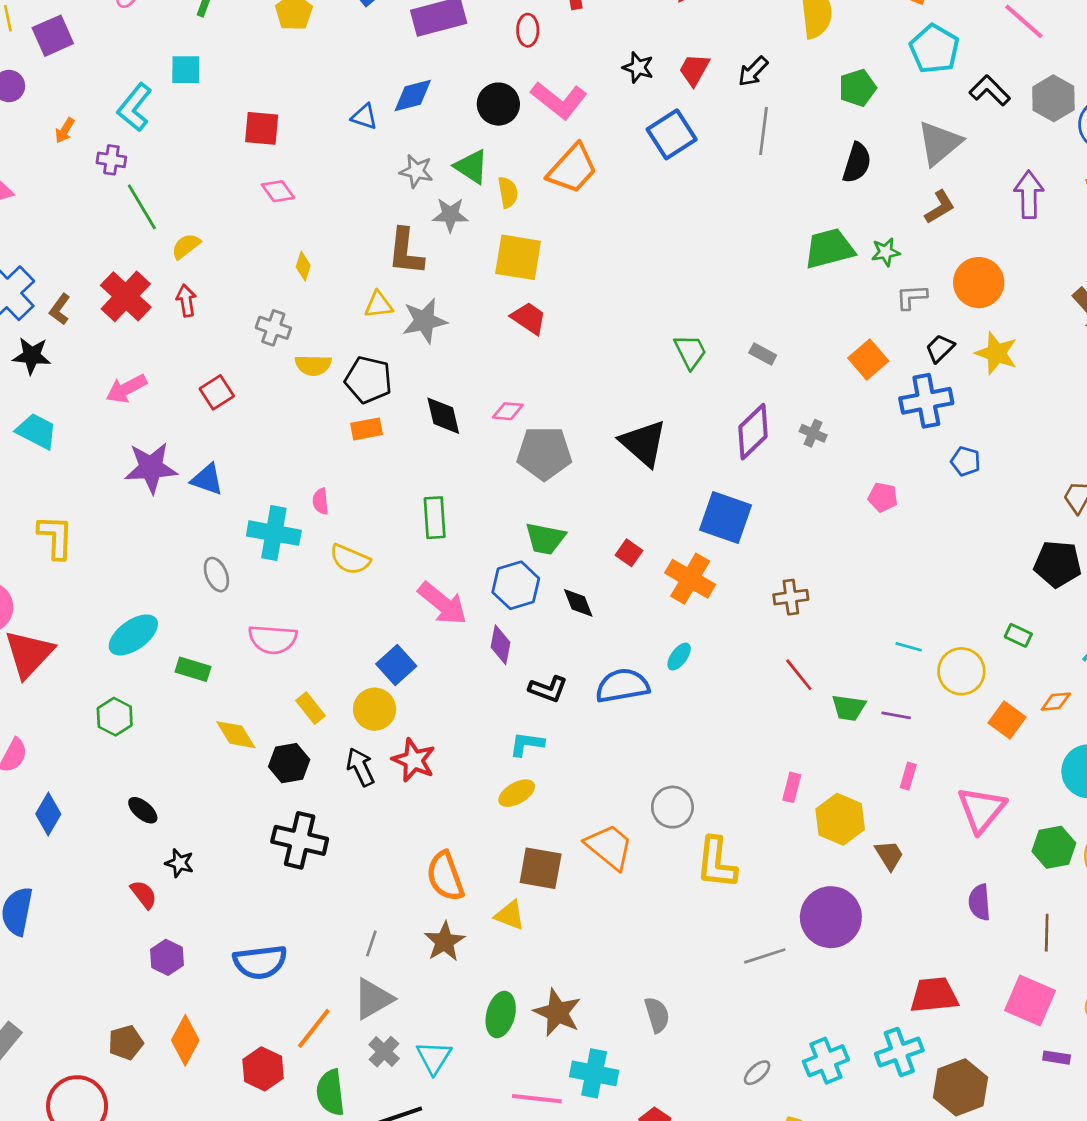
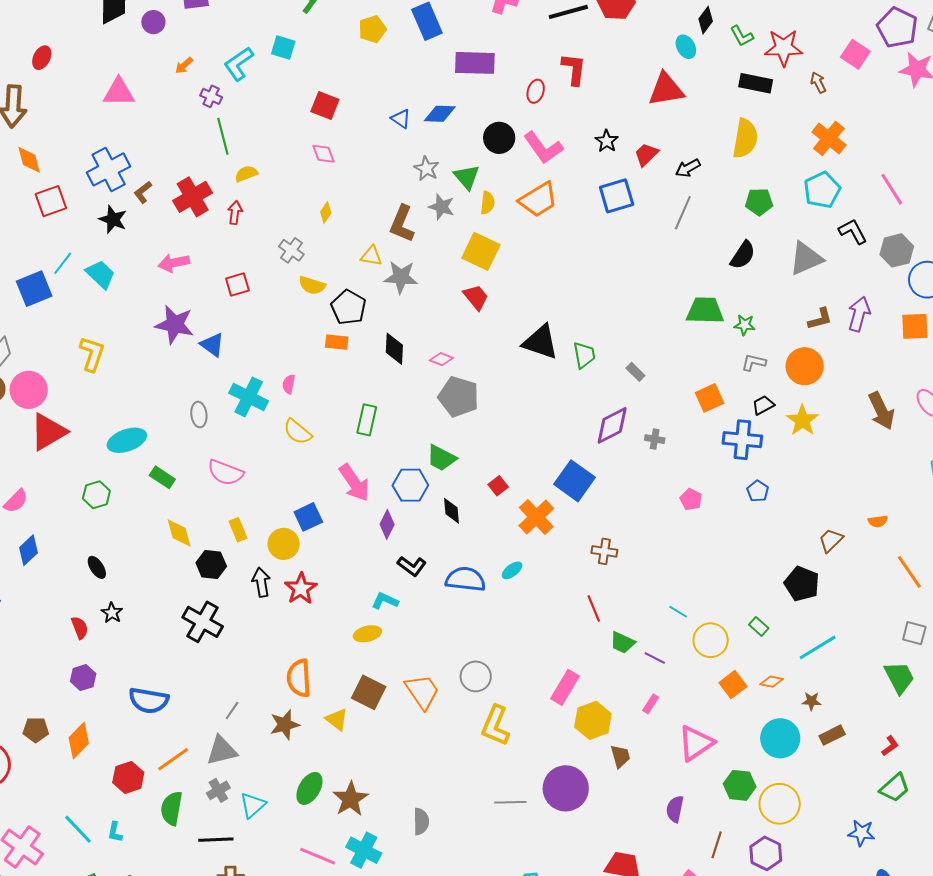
brown L-shape: (940, 207) -> (820, 319), moved
gray cross: (813, 433) -> (655, 439), turned -30
black triangle: (643, 443) -> (541, 342), moved, turned -39
pink rectangle: (792, 787) -> (565, 687), size x1.6

